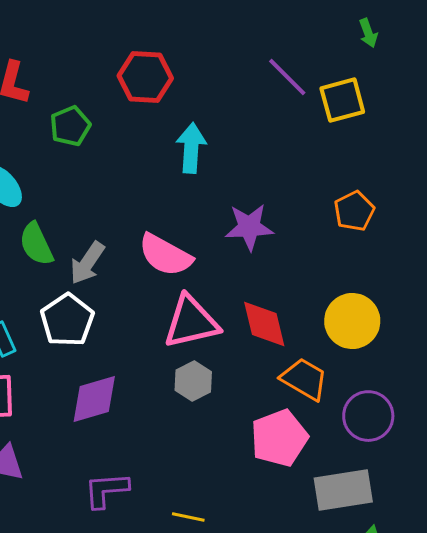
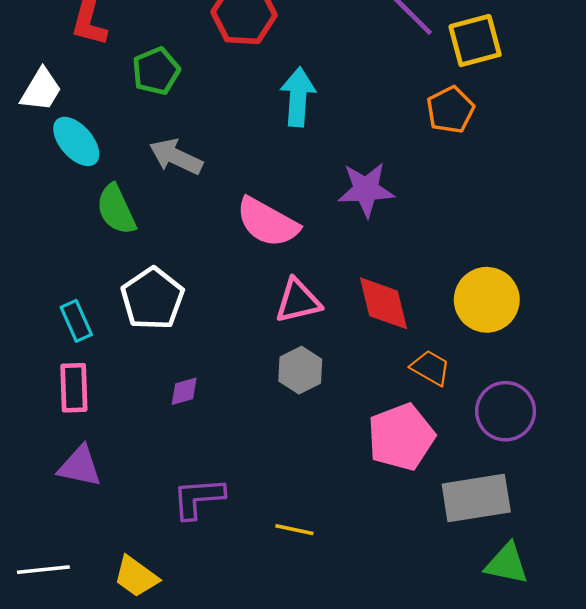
orange pentagon: (354, 211) -> (450, 110), moved
gray arrow: (87, 263) -> (176, 157), moved, turned 81
pink triangle: (191, 322) -> (298, 301), size x0.7
orange trapezoid: (304, 379) -> (430, 368), size x0.7
purple diamond: (94, 399) -> (184, 391), size x0.5

